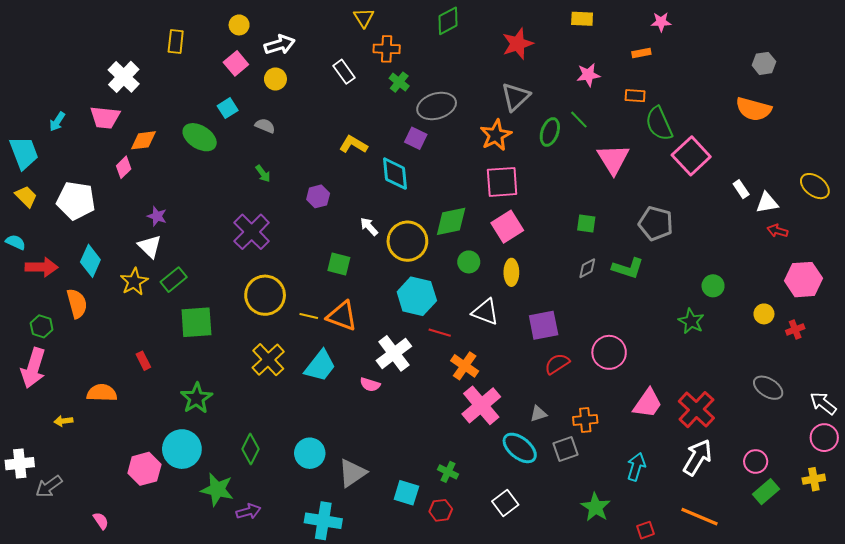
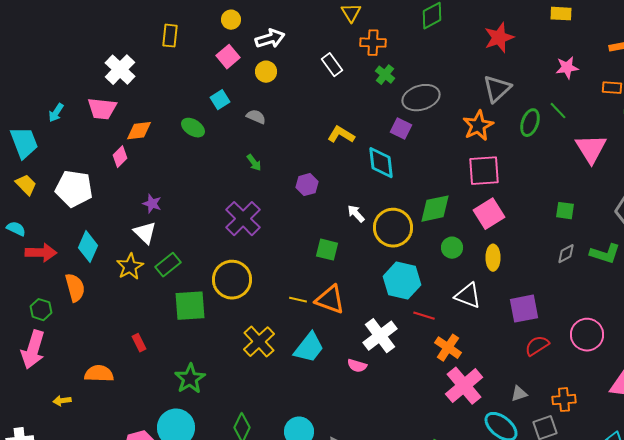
green ellipse: (200, 137) -> (193, 128), size x0.7
yellow circle: (265, 295) -> (232, 280), moved

